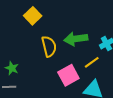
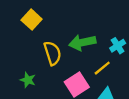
green star: (12, 68) -> (28, 80), moved

